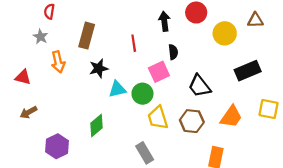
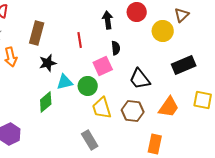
brown triangle: (255, 20) -> (182, 15), moved, turned -42
green diamond: (96, 125) -> (46, 102), moved

